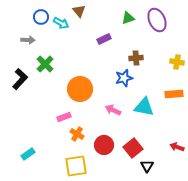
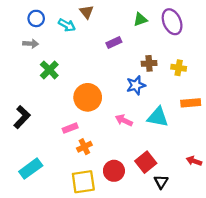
blue circle: (41, 17) -> (36, 18), moved
yellow cross: (177, 62) -> (179, 68), moved
black L-shape: (20, 79) -> (22, 117), moved
orange cross: (77, 134) -> (84, 147), turned 32
red circle: (104, 145) -> (114, 171), moved
cyan rectangle: (28, 154) -> (31, 169), size x1.5

